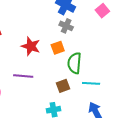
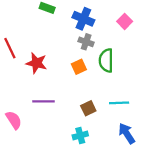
red star: (31, 46) -> (36, 63), moved
green semicircle: (74, 63) -> (106, 60), moved

